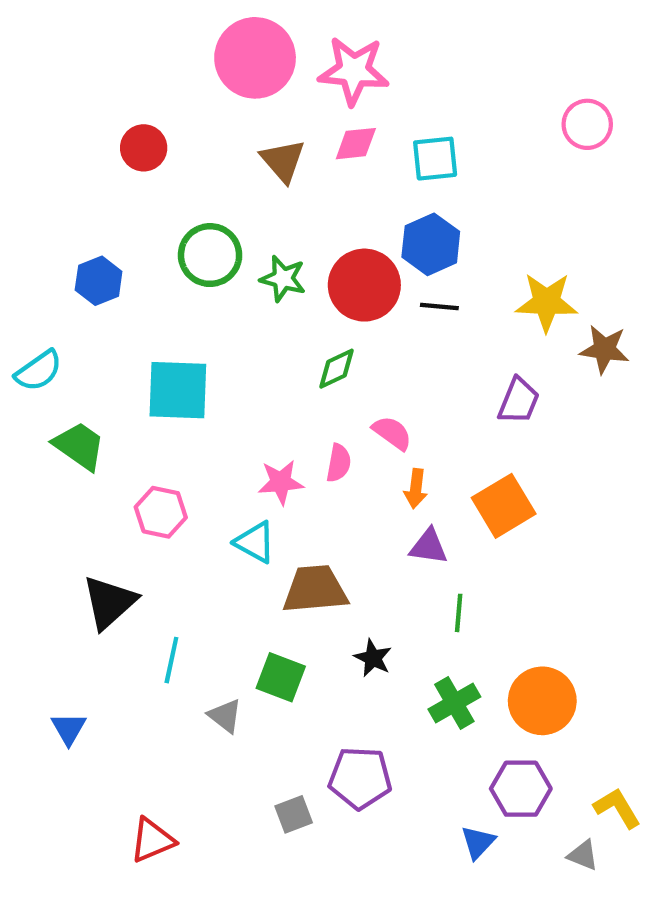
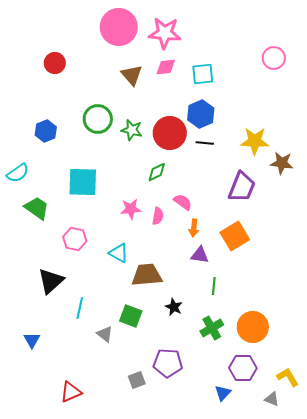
red circle: (144, 148) -> (55, 63), moved
purple trapezoid: (519, 401) -> (242, 187), size x1.4
pink star: (281, 482) -> (131, 209), moved

